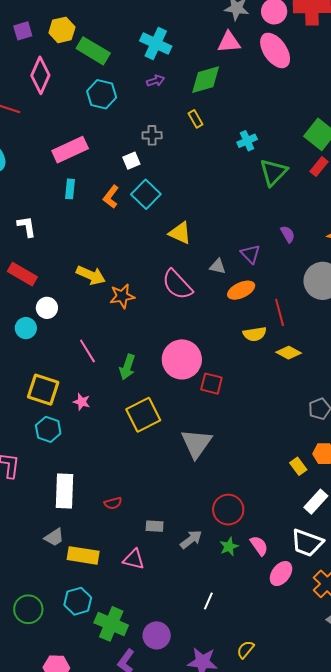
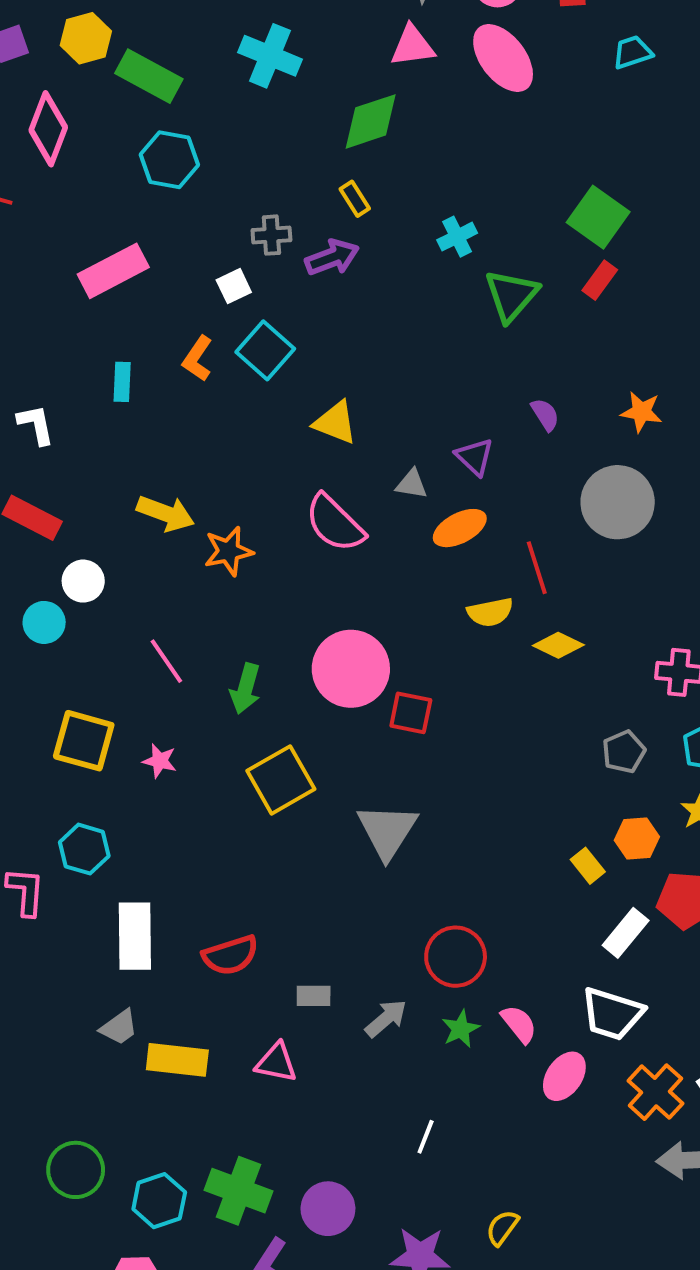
purple arrow: (156, 81) -> (332, 257), moved, size x1.5
cyan rectangle: (70, 189) -> (122, 382), moved
cyan hexagon: (48, 429) -> (84, 849), moved
red semicircle: (113, 503) -> (230, 955), size x1.6
cyan hexagon: (78, 601) -> (159, 1201), moved

